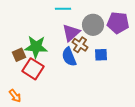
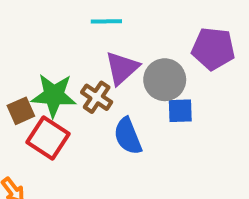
gray circle: (93, 25) -> (165, 80), moved
brown cross: (80, 45) -> (97, 97), moved
blue semicircle: (69, 57) -> (128, 136), moved

